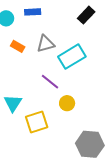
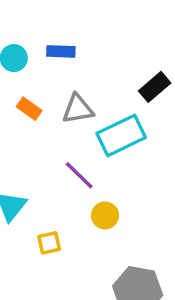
black rectangle: (86, 15) -> (155, 87), moved
yellow square: (37, 122) -> (49, 243), size x0.6

